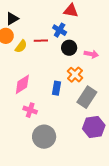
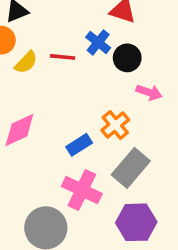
black circle: (69, 48) -> (127, 58), moved
blue rectangle: (56, 88) -> (79, 145), turned 40
pink cross: (30, 110) -> (82, 190), moved, size x1.5

